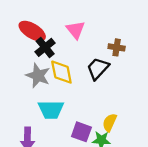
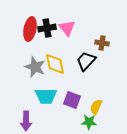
red ellipse: (32, 31) -> (30, 29), turned 70
black cross: (45, 47) -> (47, 28), moved, turned 30
purple square: (81, 132) -> (72, 100), moved

